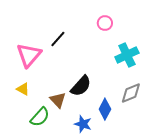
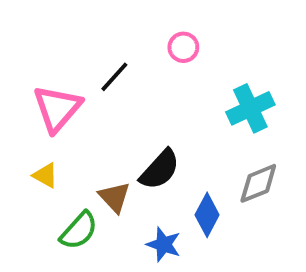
pink circle: (105, 23) -> (183, 47), moved

